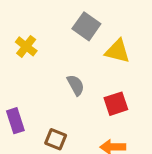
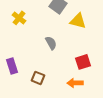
red square: (116, 104) -> (83, 62), moved

